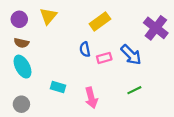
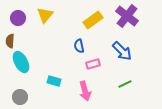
purple cross: (156, 28) -> (127, 16), moved
brown semicircle: (21, 43) -> (10, 41), moved, turned 80
pink rectangle: (104, 58) -> (93, 64), moved

